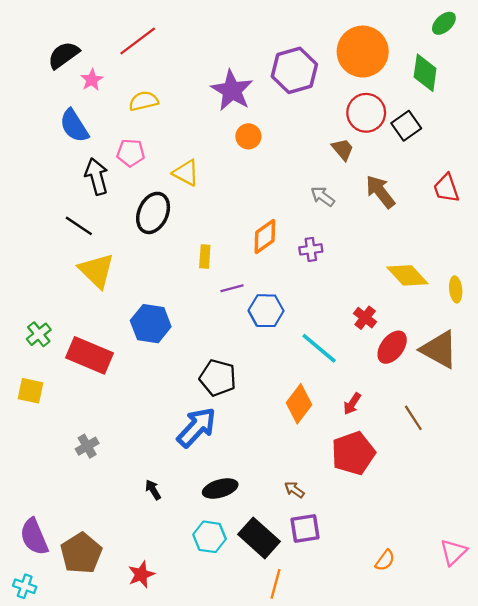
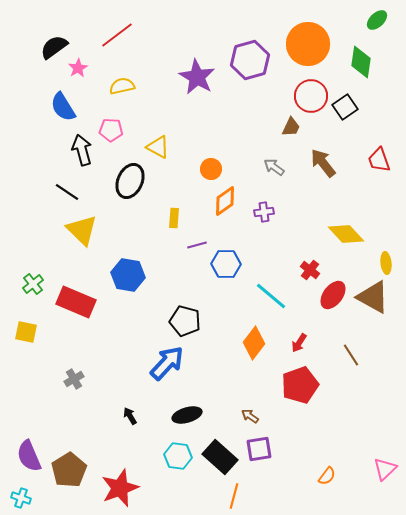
orange circle: (248, 136) -> (211, 169), moved
brown trapezoid: (343, 149) -> (291, 127), turned 65
yellow ellipse: (456, 289) -> (386, 263), moved
red star: (141, 574) -> (120, 488), size x1.6

